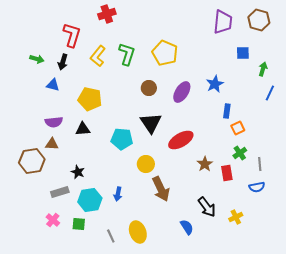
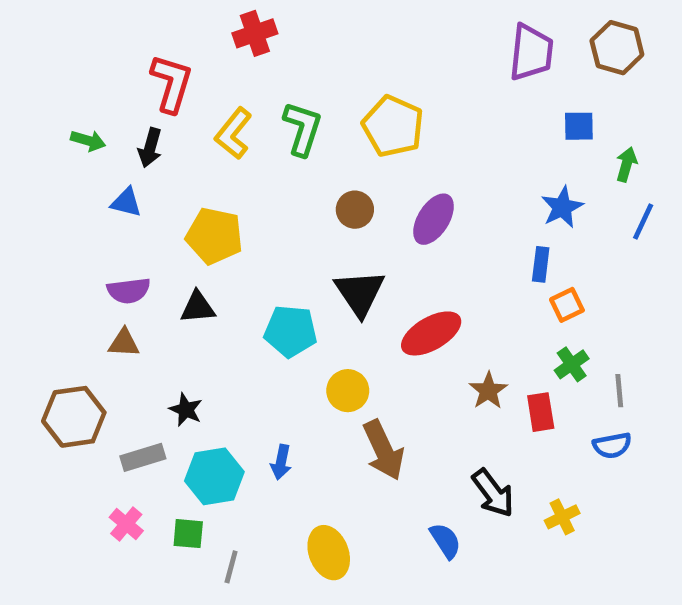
blue star: (215, 84) -> (562, 207), moved
brown hexagon: (32, 161) -> (74, 417), moved
gray line: (111, 236) -> (231, 567), moved, turned 40

